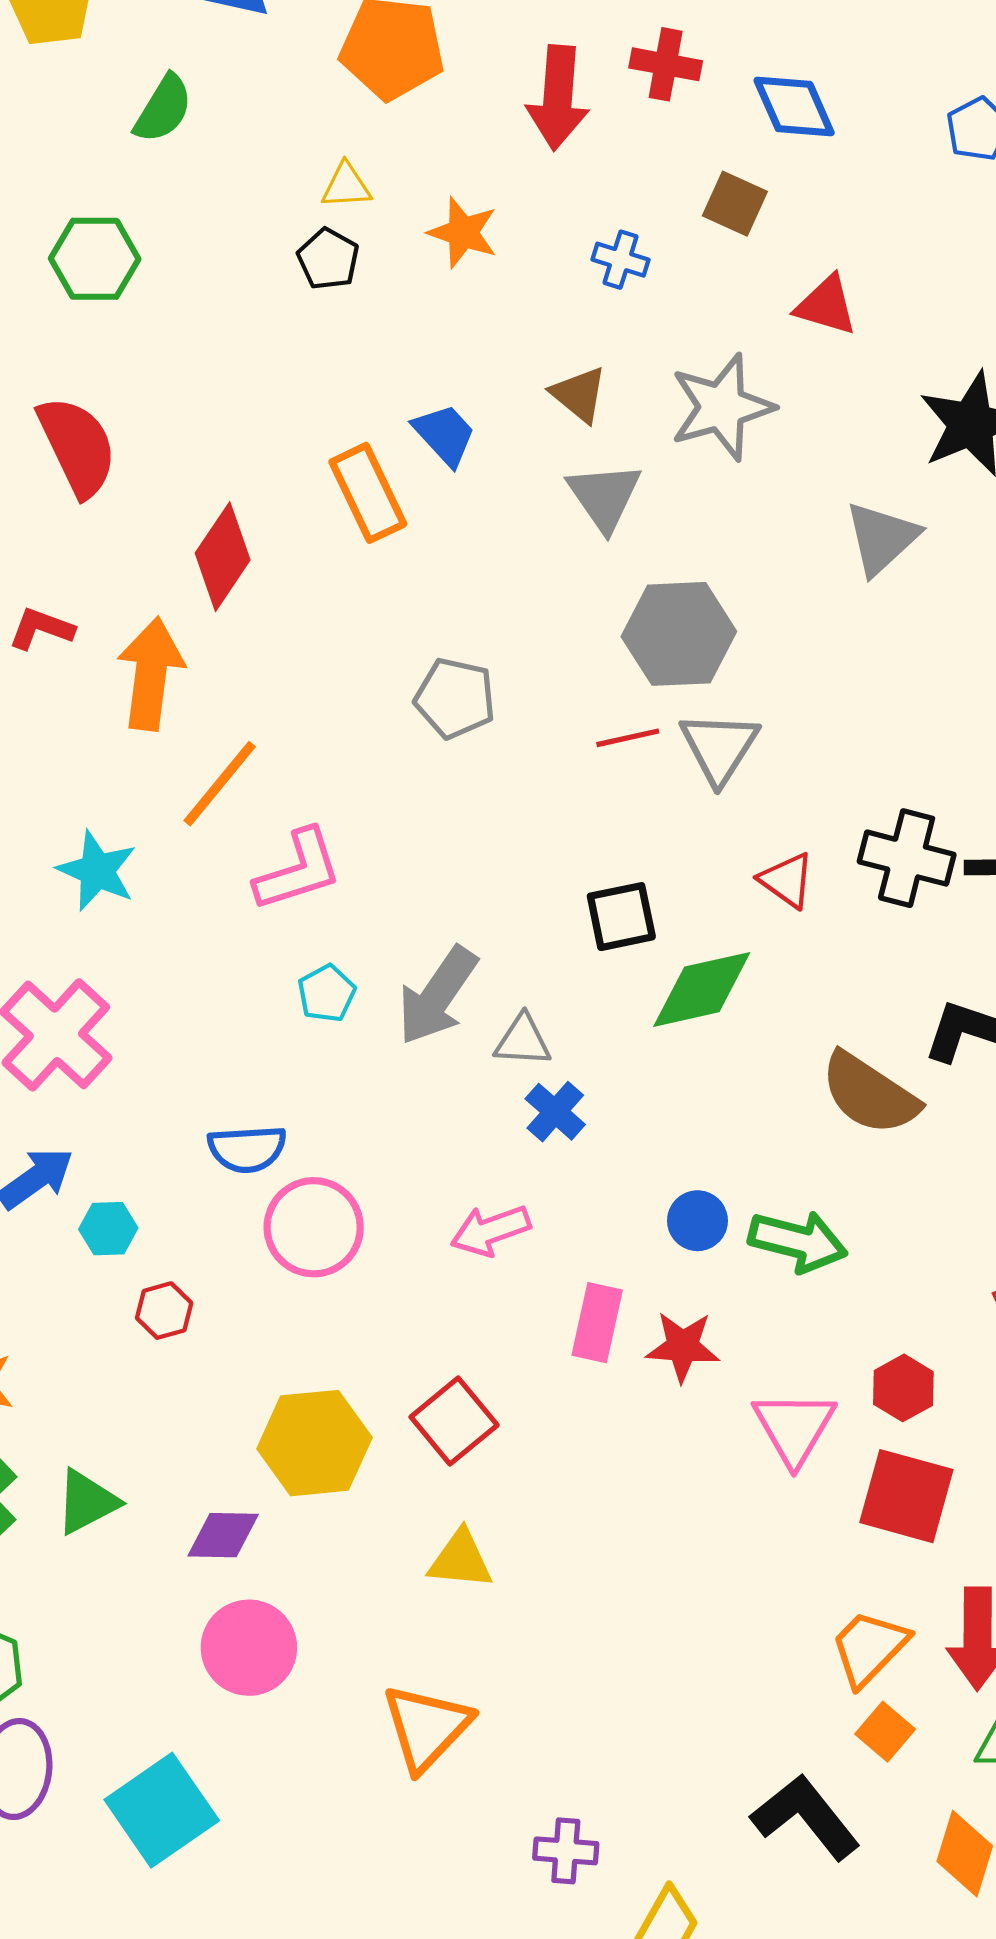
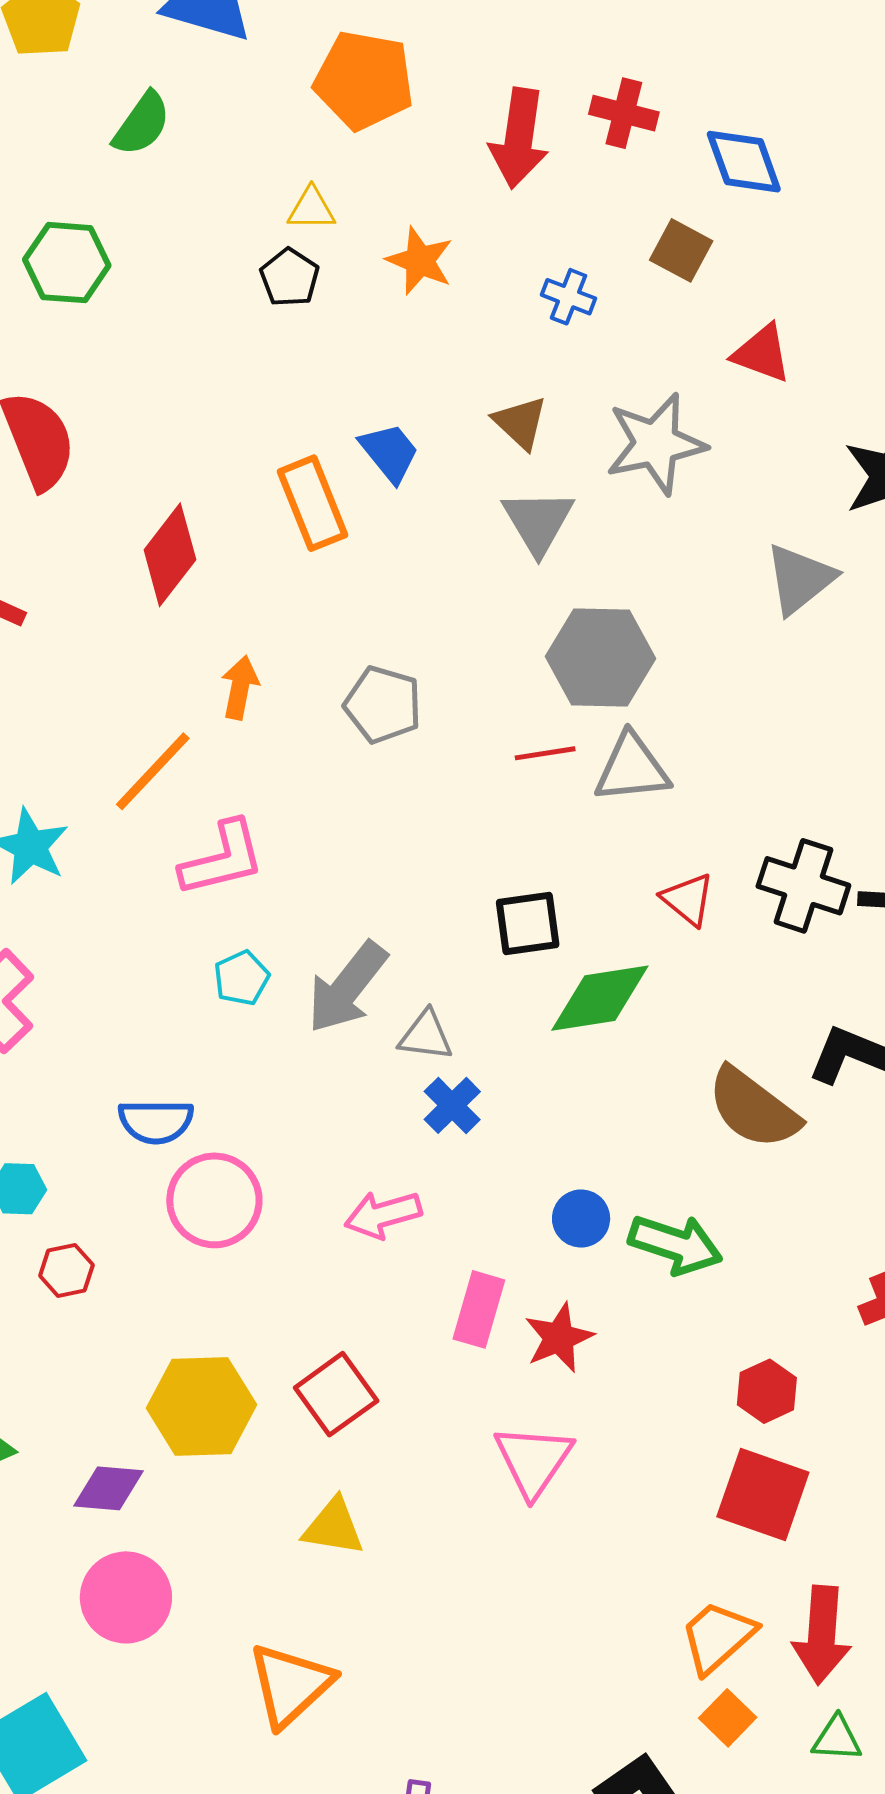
orange arrow: (151, 674) -> (240, 688), moved, size x0.6
gray triangle: (719, 747) -> (632, 768), turned 48
red star: (683, 1347) -> (559, 1338), turned -30
pink triangle: (794, 1428) -> (533, 1460), moved

